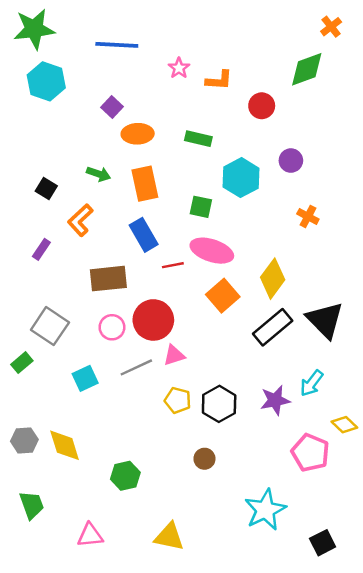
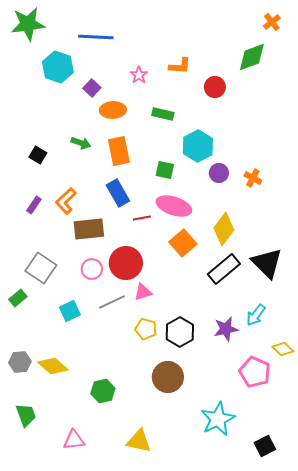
pink star: (179, 68) -> (139, 75), moved
cyan hexagon: (46, 81) -> (58, 67), moved
purple circle: (291, 161) -> (219, 173), moved
orange L-shape: (80, 220) -> (66, 201), moved
yellow diamond: (65, 445) -> (53, 366), turned -32
brown circle: (204, 459) -> (168, 377), size x1.8

